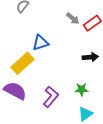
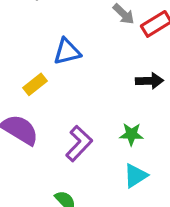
yellow rectangle: (23, 63) -> (35, 84), size x0.6

